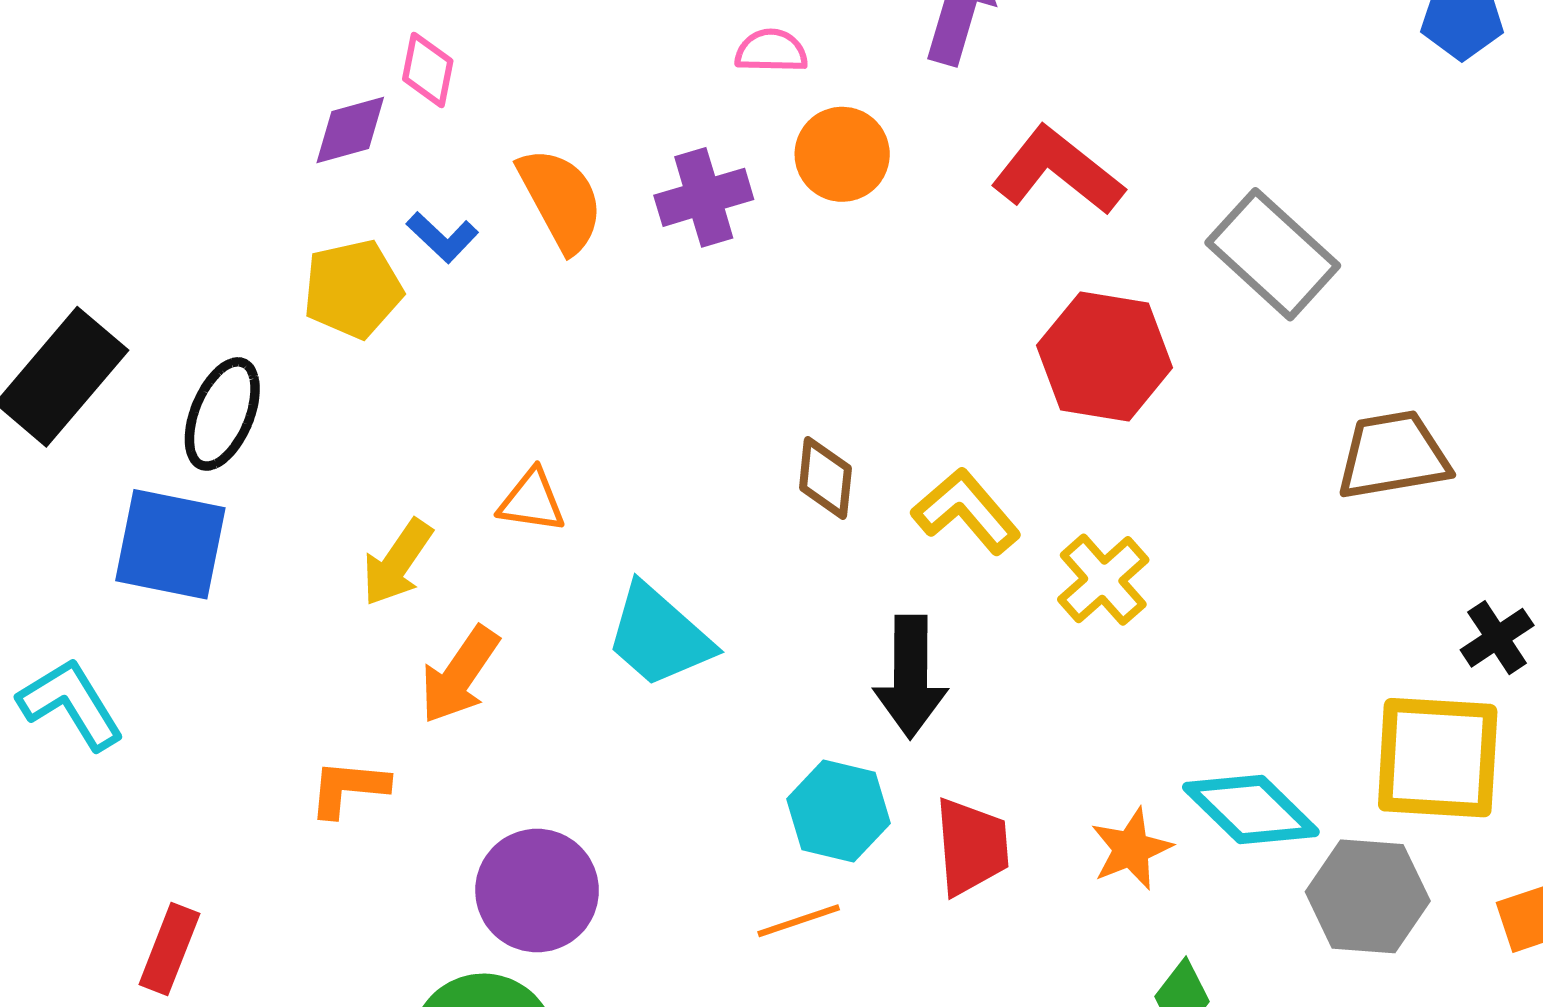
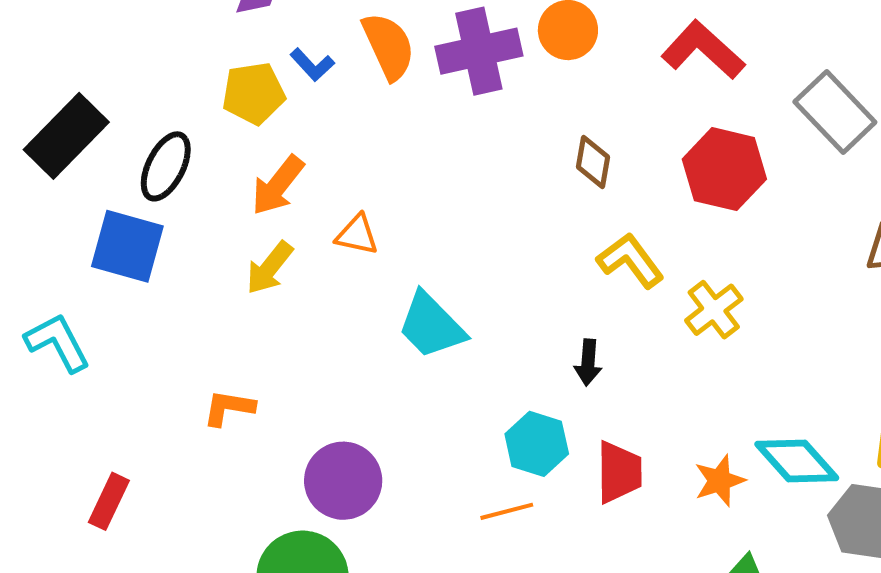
purple cross: (704, 197) -> (479, 51), size x1.4
brown diamond: (825, 478) -> (593, 162), moved
orange arrow: (460, 675) -> (278, 185), moved
black arrow: (911, 677) -> (588, 362), size x0.6

